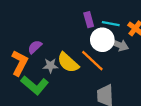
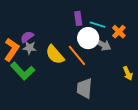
gray star: (50, 66) -> (30, 48), moved

